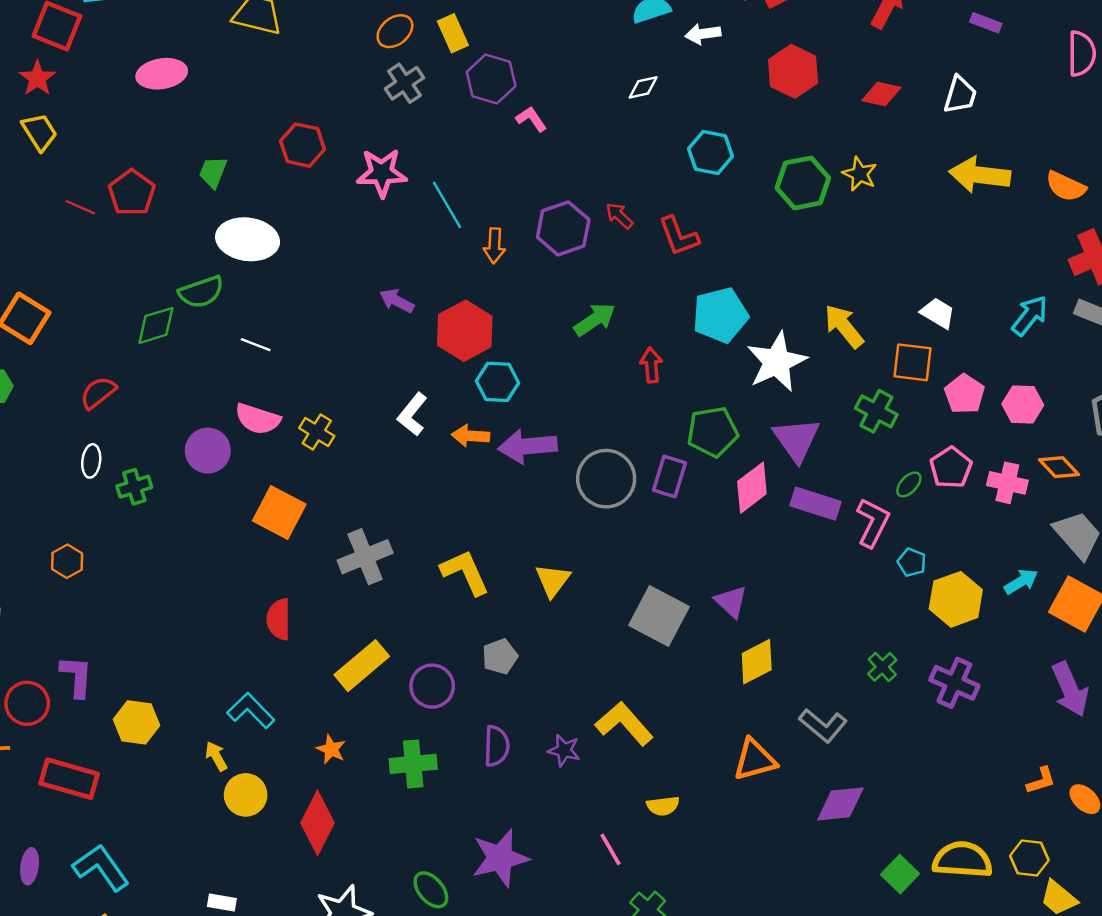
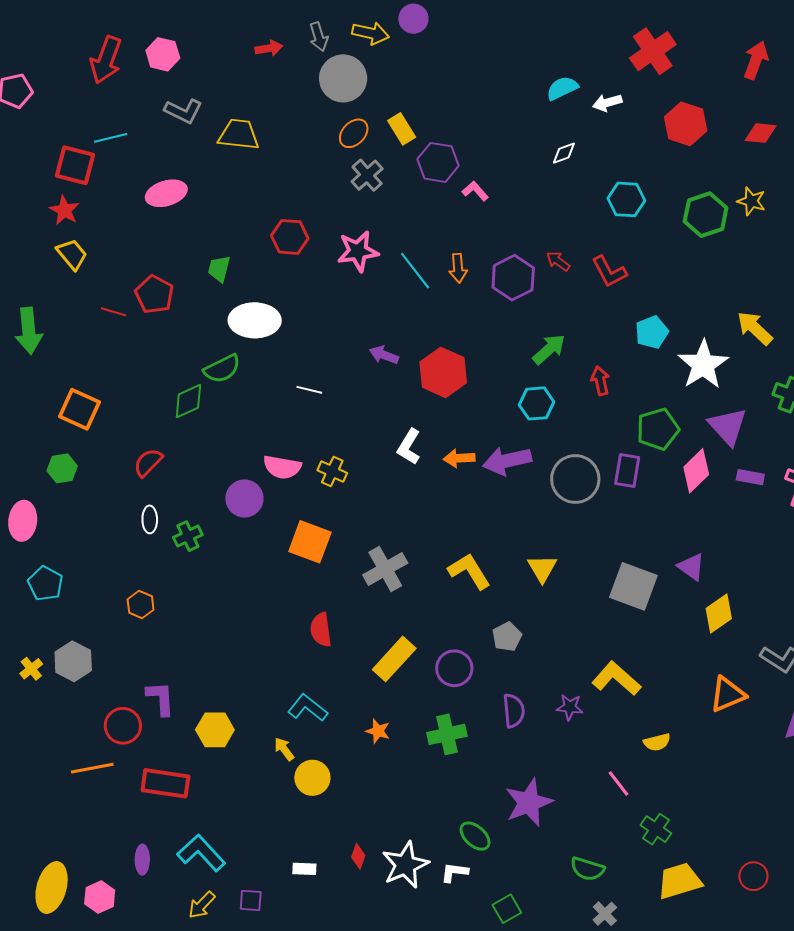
orange arrow: (494, 246) -> (458, 268), moved
cyan pentagon: (720, 315) -> (652, 332), size x0.7
white line: (256, 345) -> (309, 390), moved
cyan hexagon: (498, 382) -> (537, 403), moved
purple rectangle: (816, 504) -> (750, 477), size x0.7
red diamond: (318, 823) -> (358, 856), moved, size x0.5

